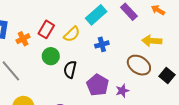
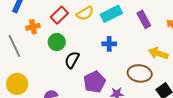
yellow semicircle: (72, 34) -> (85, 13), moved
orange cross: (23, 39) -> (33, 27), moved
brown ellipse: (139, 65) -> (140, 73), turned -40

